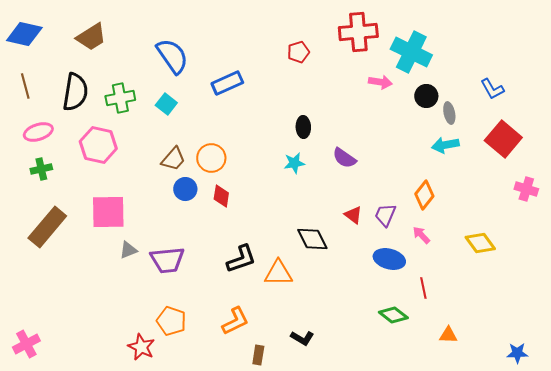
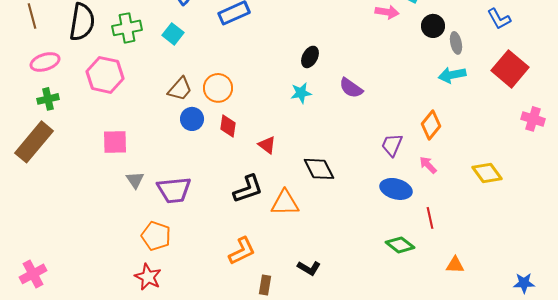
black ellipse: (303, 127) -> (310, 57), turned 30
pink square: (108, 212) -> (115, 142), size x0.7
red triangle: (353, 215) -> (267, 145), moved
brown rectangle: (47, 227) -> (34, 142), moved
gray triangle: (128, 250) -> (135, 180), turned -42
orange pentagon: (171, 321) -> (156, 236), moved

